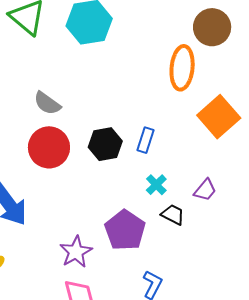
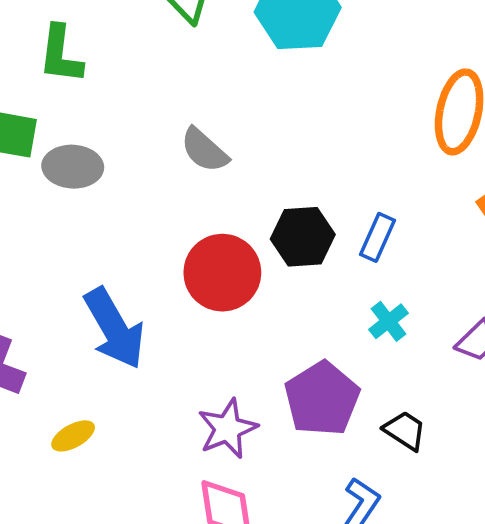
red circle: (49, 147) -> (222, 273), moved
black trapezoid: (173, 215) -> (405, 431), moved

